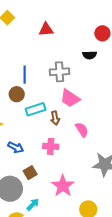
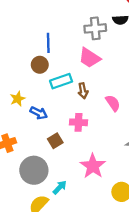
gray cross: (59, 72) -> (95, 28), moved
pink trapezoid: (70, 98) -> (90, 58), moved
blue arrow: (16, 147) -> (39, 113), moved
brown square: (30, 173) -> (55, 141), moved

